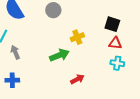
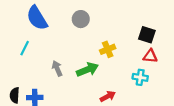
gray arrow: (15, 52) -> (57, 68), moved
cyan cross: (117, 63) -> (140, 77), moved

